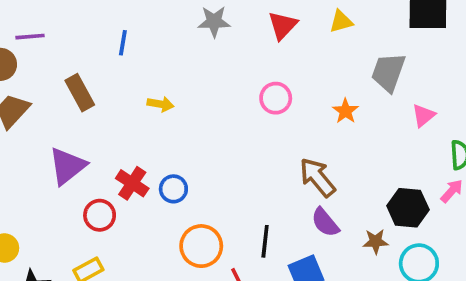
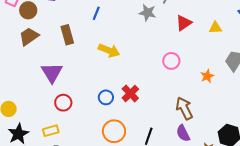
yellow arrow: (160, 104) -> (109, 50), size x1.5
purple triangle: (67, 166) -> (52, 73), turned -35
red cross: (132, 183) -> (130, 93), moved

